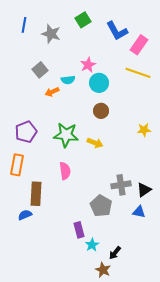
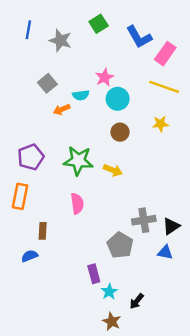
yellow star: (144, 130) -> (160, 124), moved
brown rectangle: (36, 194) -> (43, 231), size x0.6
brown star: (103, 270) -> (112, 321), moved

